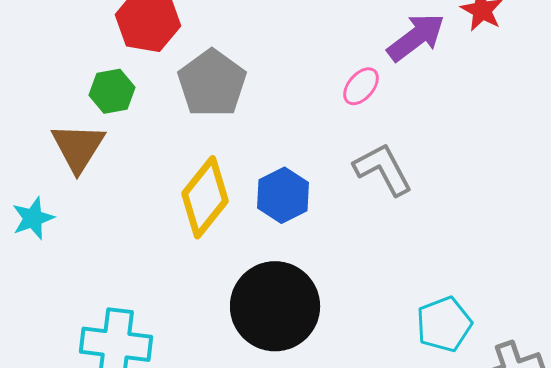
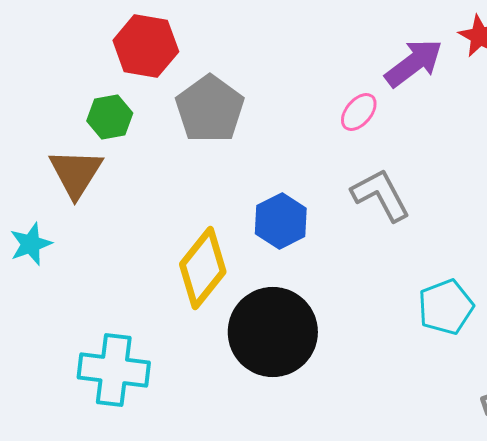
yellow diamond: (205, 197) -> (203, 268), moved
cyan pentagon: (444, 324) -> (446, 307), moved

